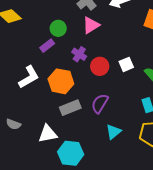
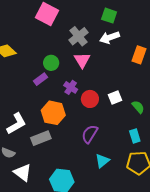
pink triangle: (91, 25) -> (82, 60), turned -30
white L-shape: (29, 77) -> (16, 124), moved
gray rectangle: (70, 108) -> (41, 138), moved
white triangle: (48, 134) -> (23, 173), moved, turned 48

